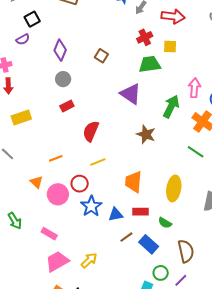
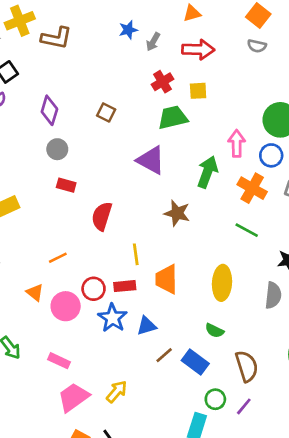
red rectangle: (67, 106) -> (66, 185), turned 48
yellow line: (98, 162) -> (136, 254), moved, turned -70
red rectangle: (141, 212) -> (125, 286), moved

